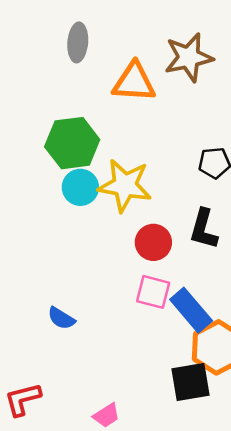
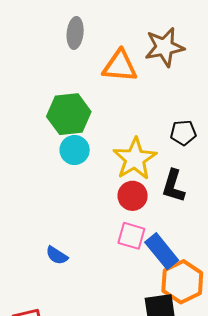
yellow star: (125, 185) -> (135, 159), moved, turned 30

